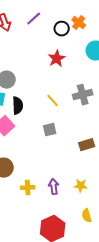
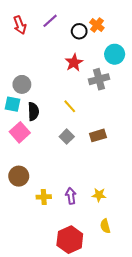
gray cross: (83, 95) -> (99, 79), moved
gray square: (50, 130) -> (67, 137), turned -32
brown rectangle: (87, 145) -> (98, 135), moved

